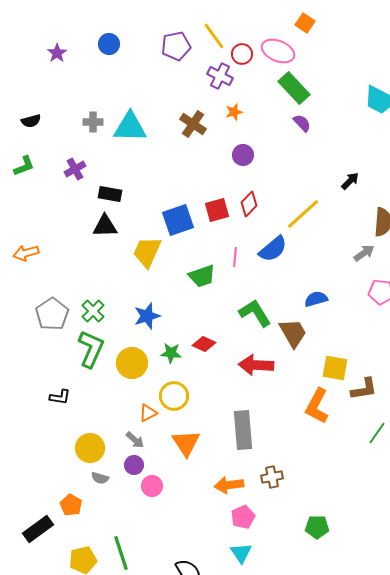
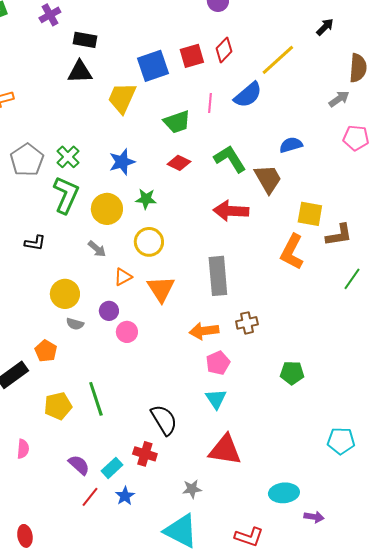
red diamond: (204, 344) -> (179, 163), moved
orange triangle: (148, 413) -> (123, 277), moved
gray arrow: (135, 440) -> (97, 249), moved

